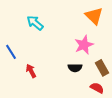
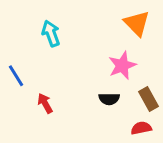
cyan arrow: (35, 23) -> (51, 33), turned 30
red semicircle: (97, 88) -> (141, 128), turned -40

